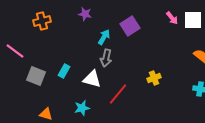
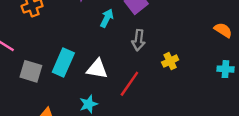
gray arrow: (106, 58) -> (138, 40), moved
cyan rectangle: (64, 71) -> (63, 62), size x1.6

